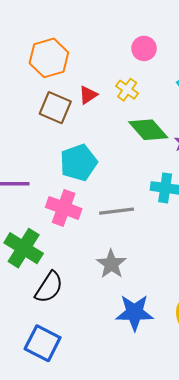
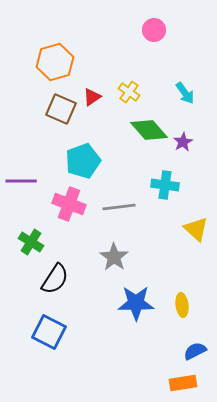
pink circle: (144, 48) -> (154, 30), moved
green cross: (24, 248) -> (31, 242), size x0.7

